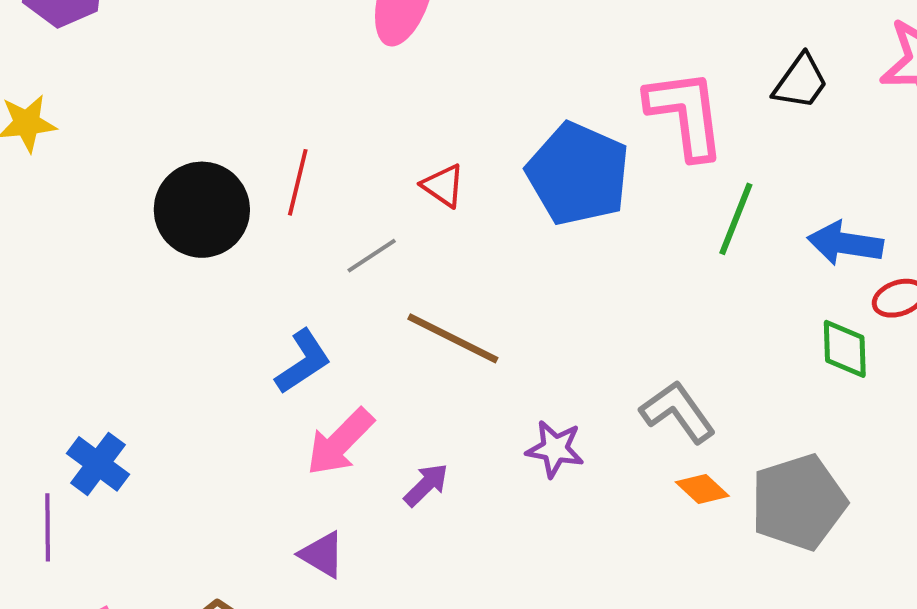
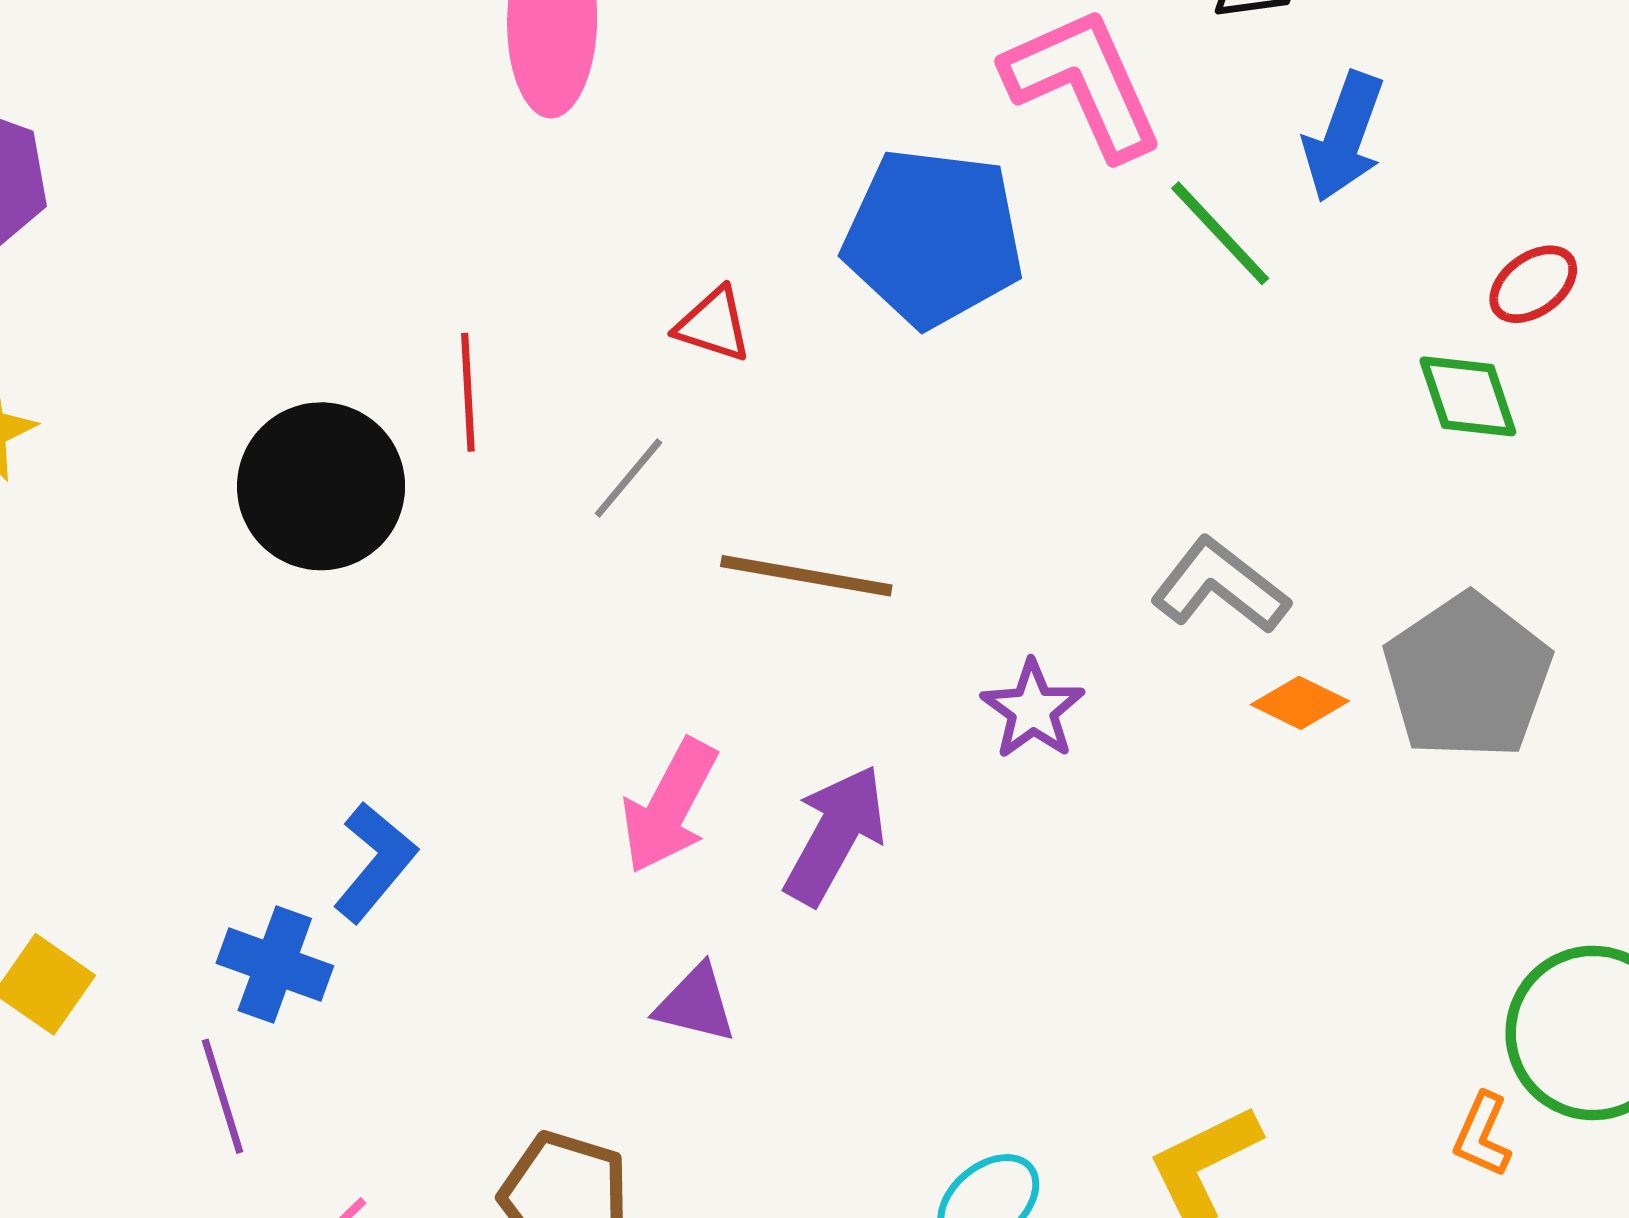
green line: (736, 219) -> (1220, 233), turned -48
blue arrow: (845, 243) -> (1344, 137), moved, turned -62
blue L-shape: (303, 362) -> (375, 862), moved
purple star: (555, 449) -> (1033, 710), turned -30
purple arrow: (426, 485) -> (835, 835), size x1.6

